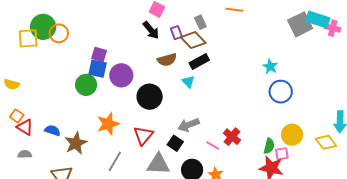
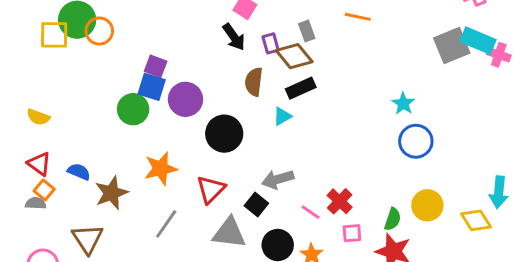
brown semicircle: (167, 60) -> (254, 82), turned 108
cyan triangle: (188, 82) -> (282, 116), turned 40
yellow semicircle: (12, 84) -> (38, 117), moved
orange square: (17, 116) -> (44, 190), moved
pink square: (282, 154) -> (352, 233), moved

